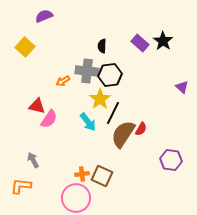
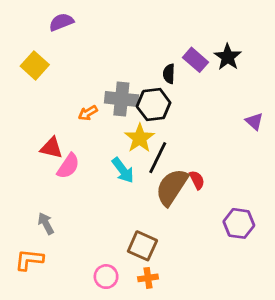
black semicircle: (102, 46) -> (169, 74), moved
red semicircle: (141, 129) -> (197, 180), turned -56
orange cross: (82, 174) -> (148, 278), moved
pink circle: (76, 198) -> (106, 277), size x0.6

